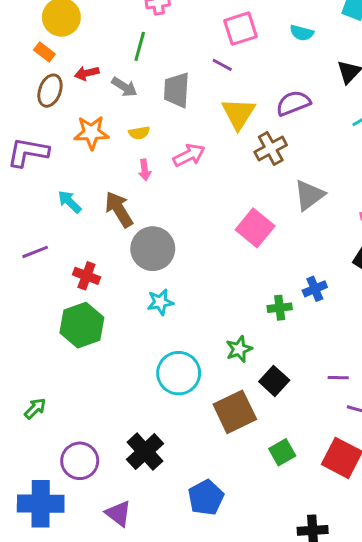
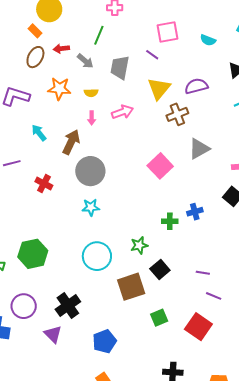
brown arrow: (119, 209) -> (71, 142), turned 50
green hexagon: (82, 325) -> (33, 254), moved
purple triangle: (118, 513) -> (53, 334), moved

